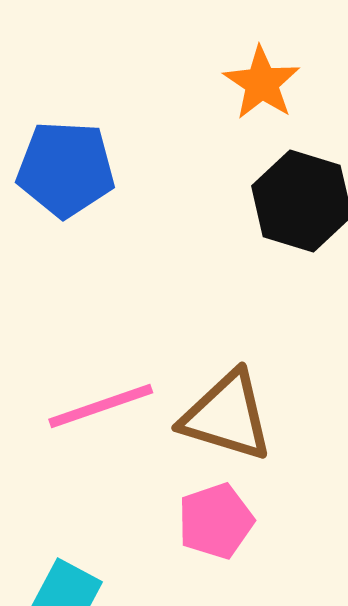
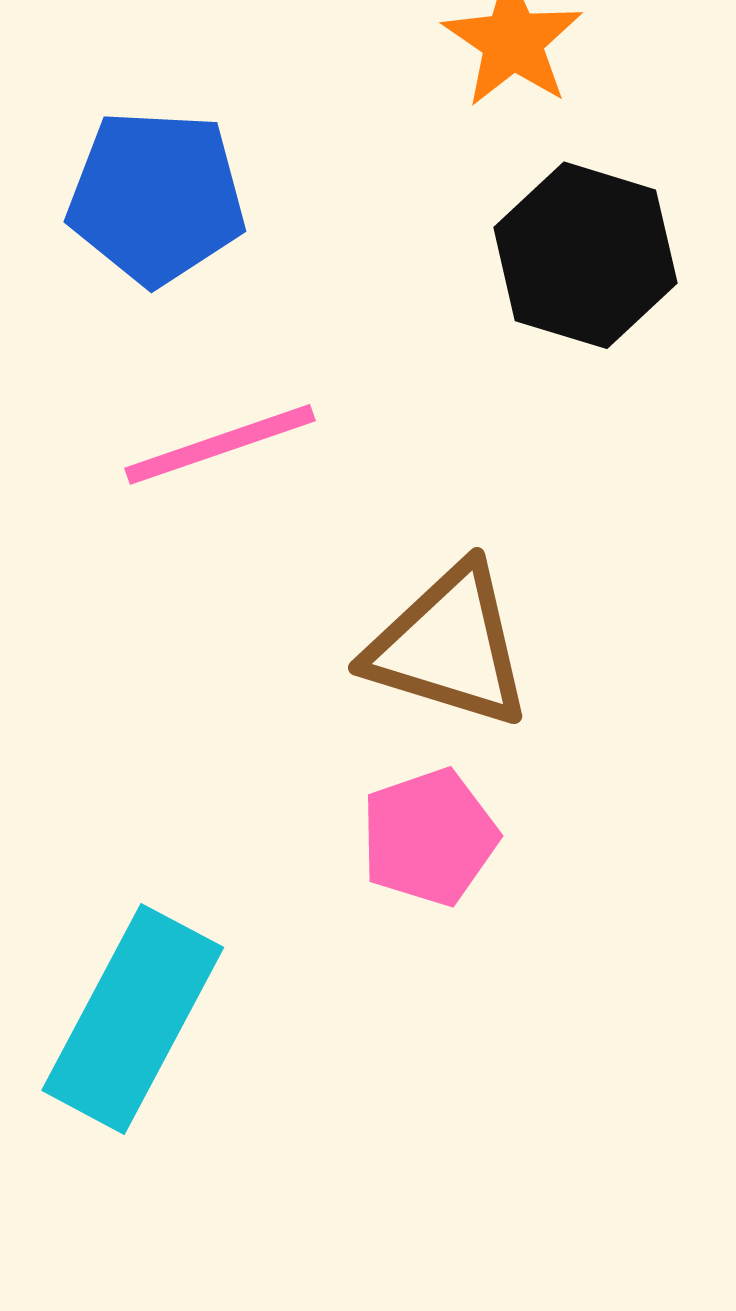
pink line: (101, 406) -> (220, 444), moved

